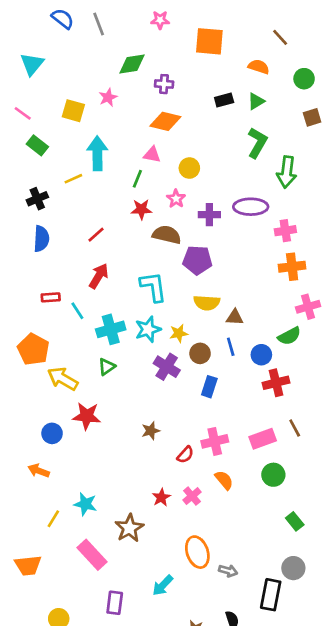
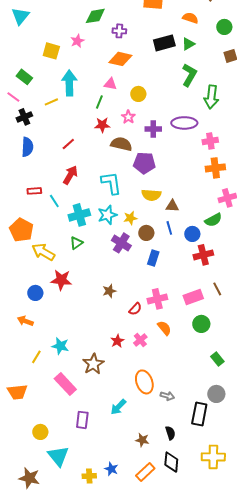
black rectangle: (224, 100) -> (164, 43), size x1.5
pink line: (23, 113) -> (13, 97), moved

